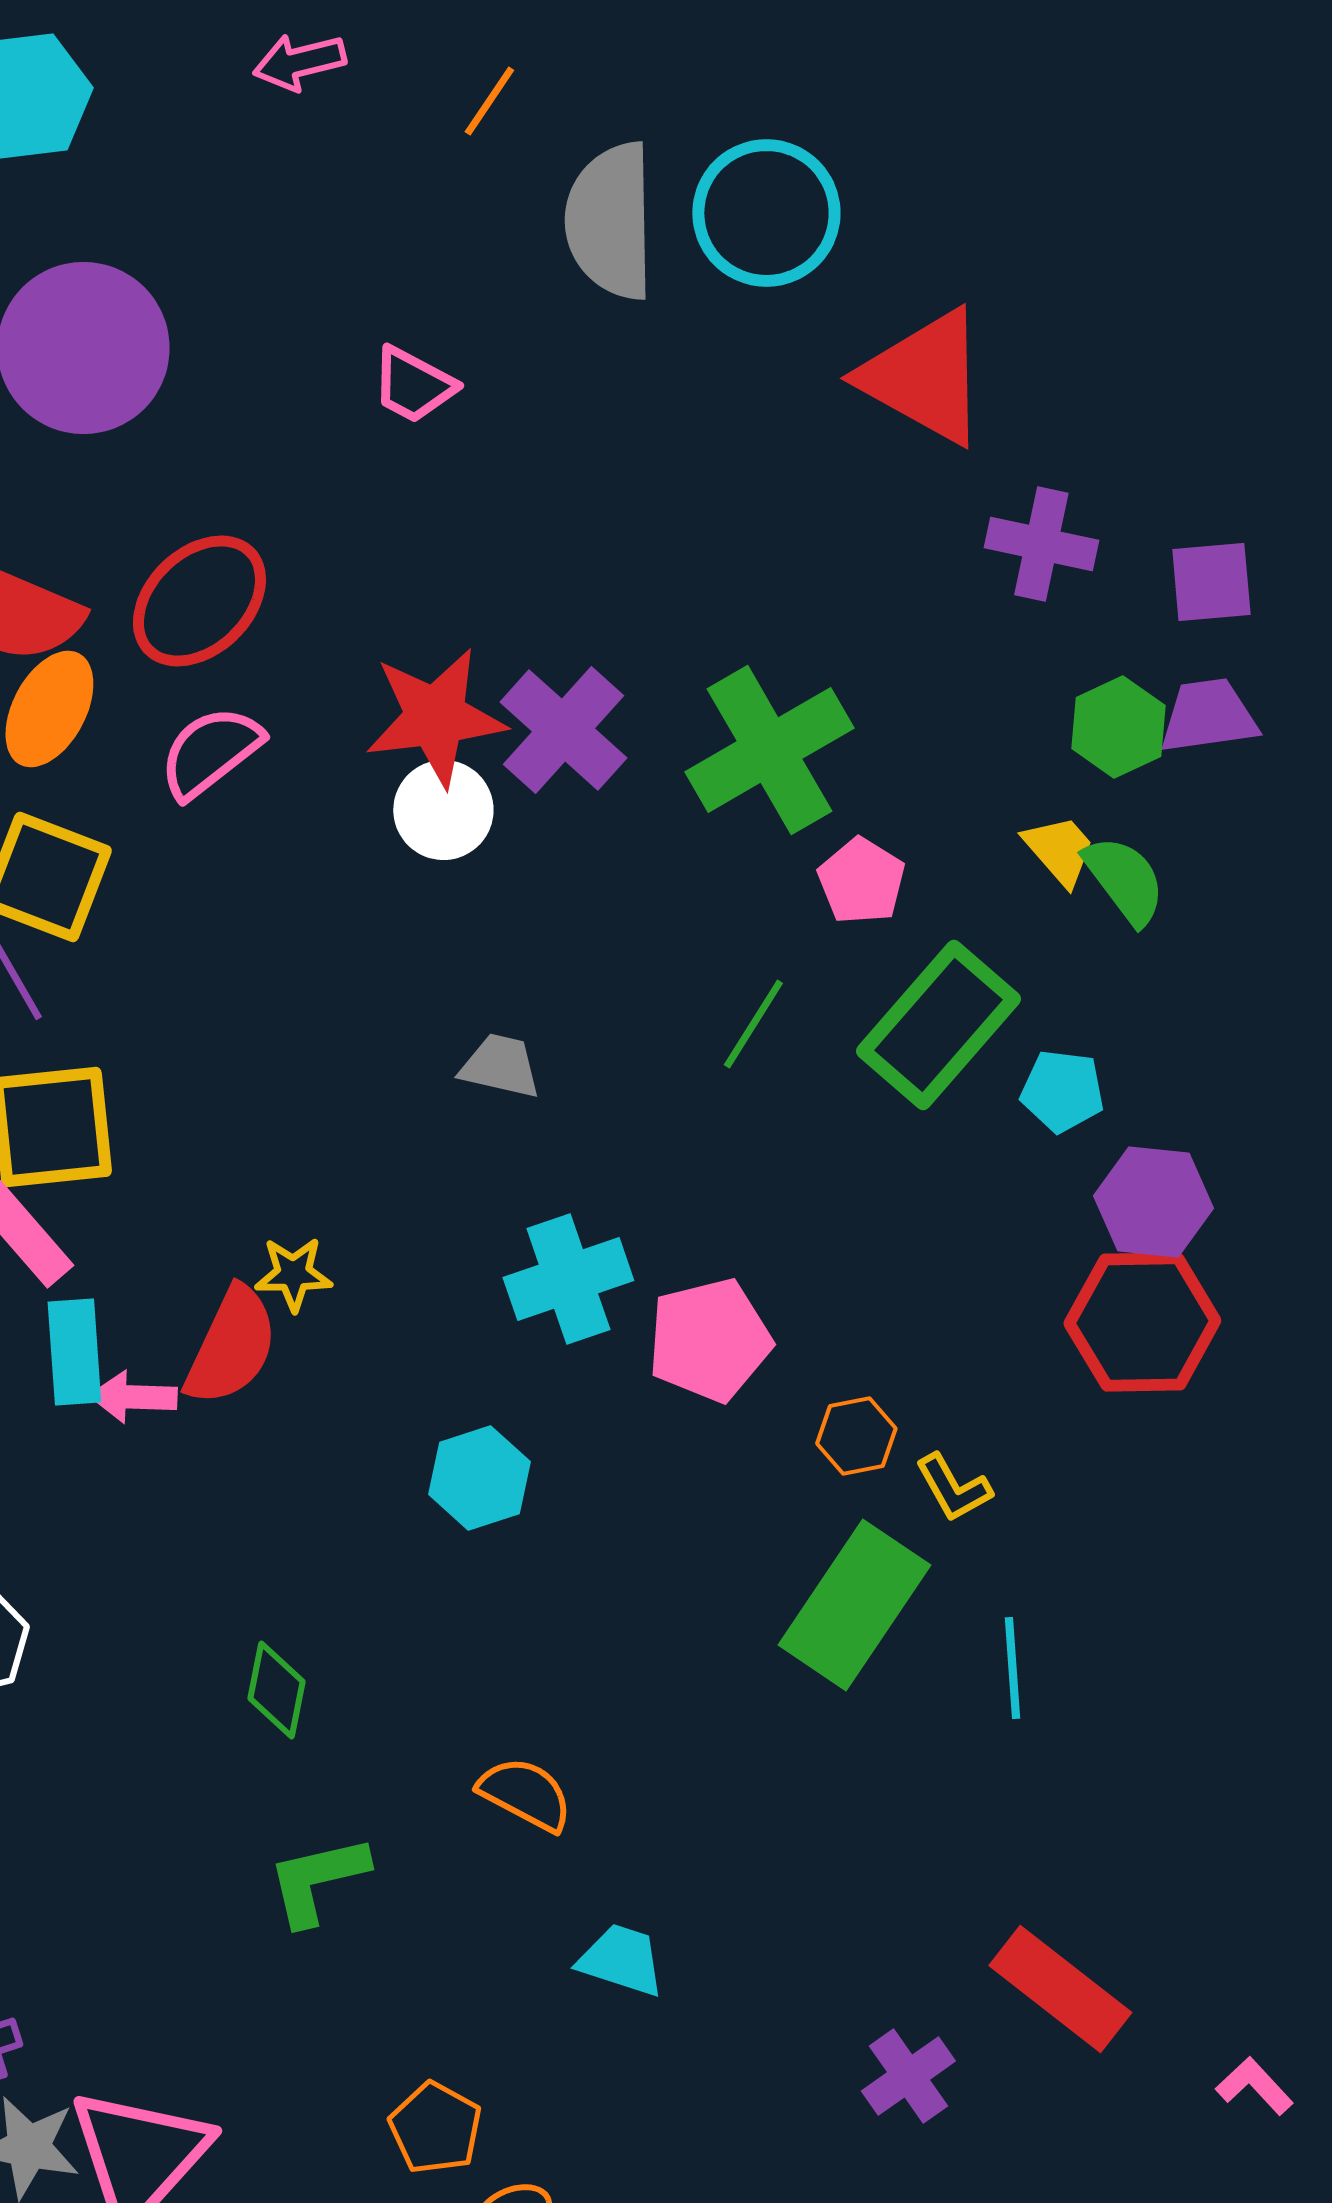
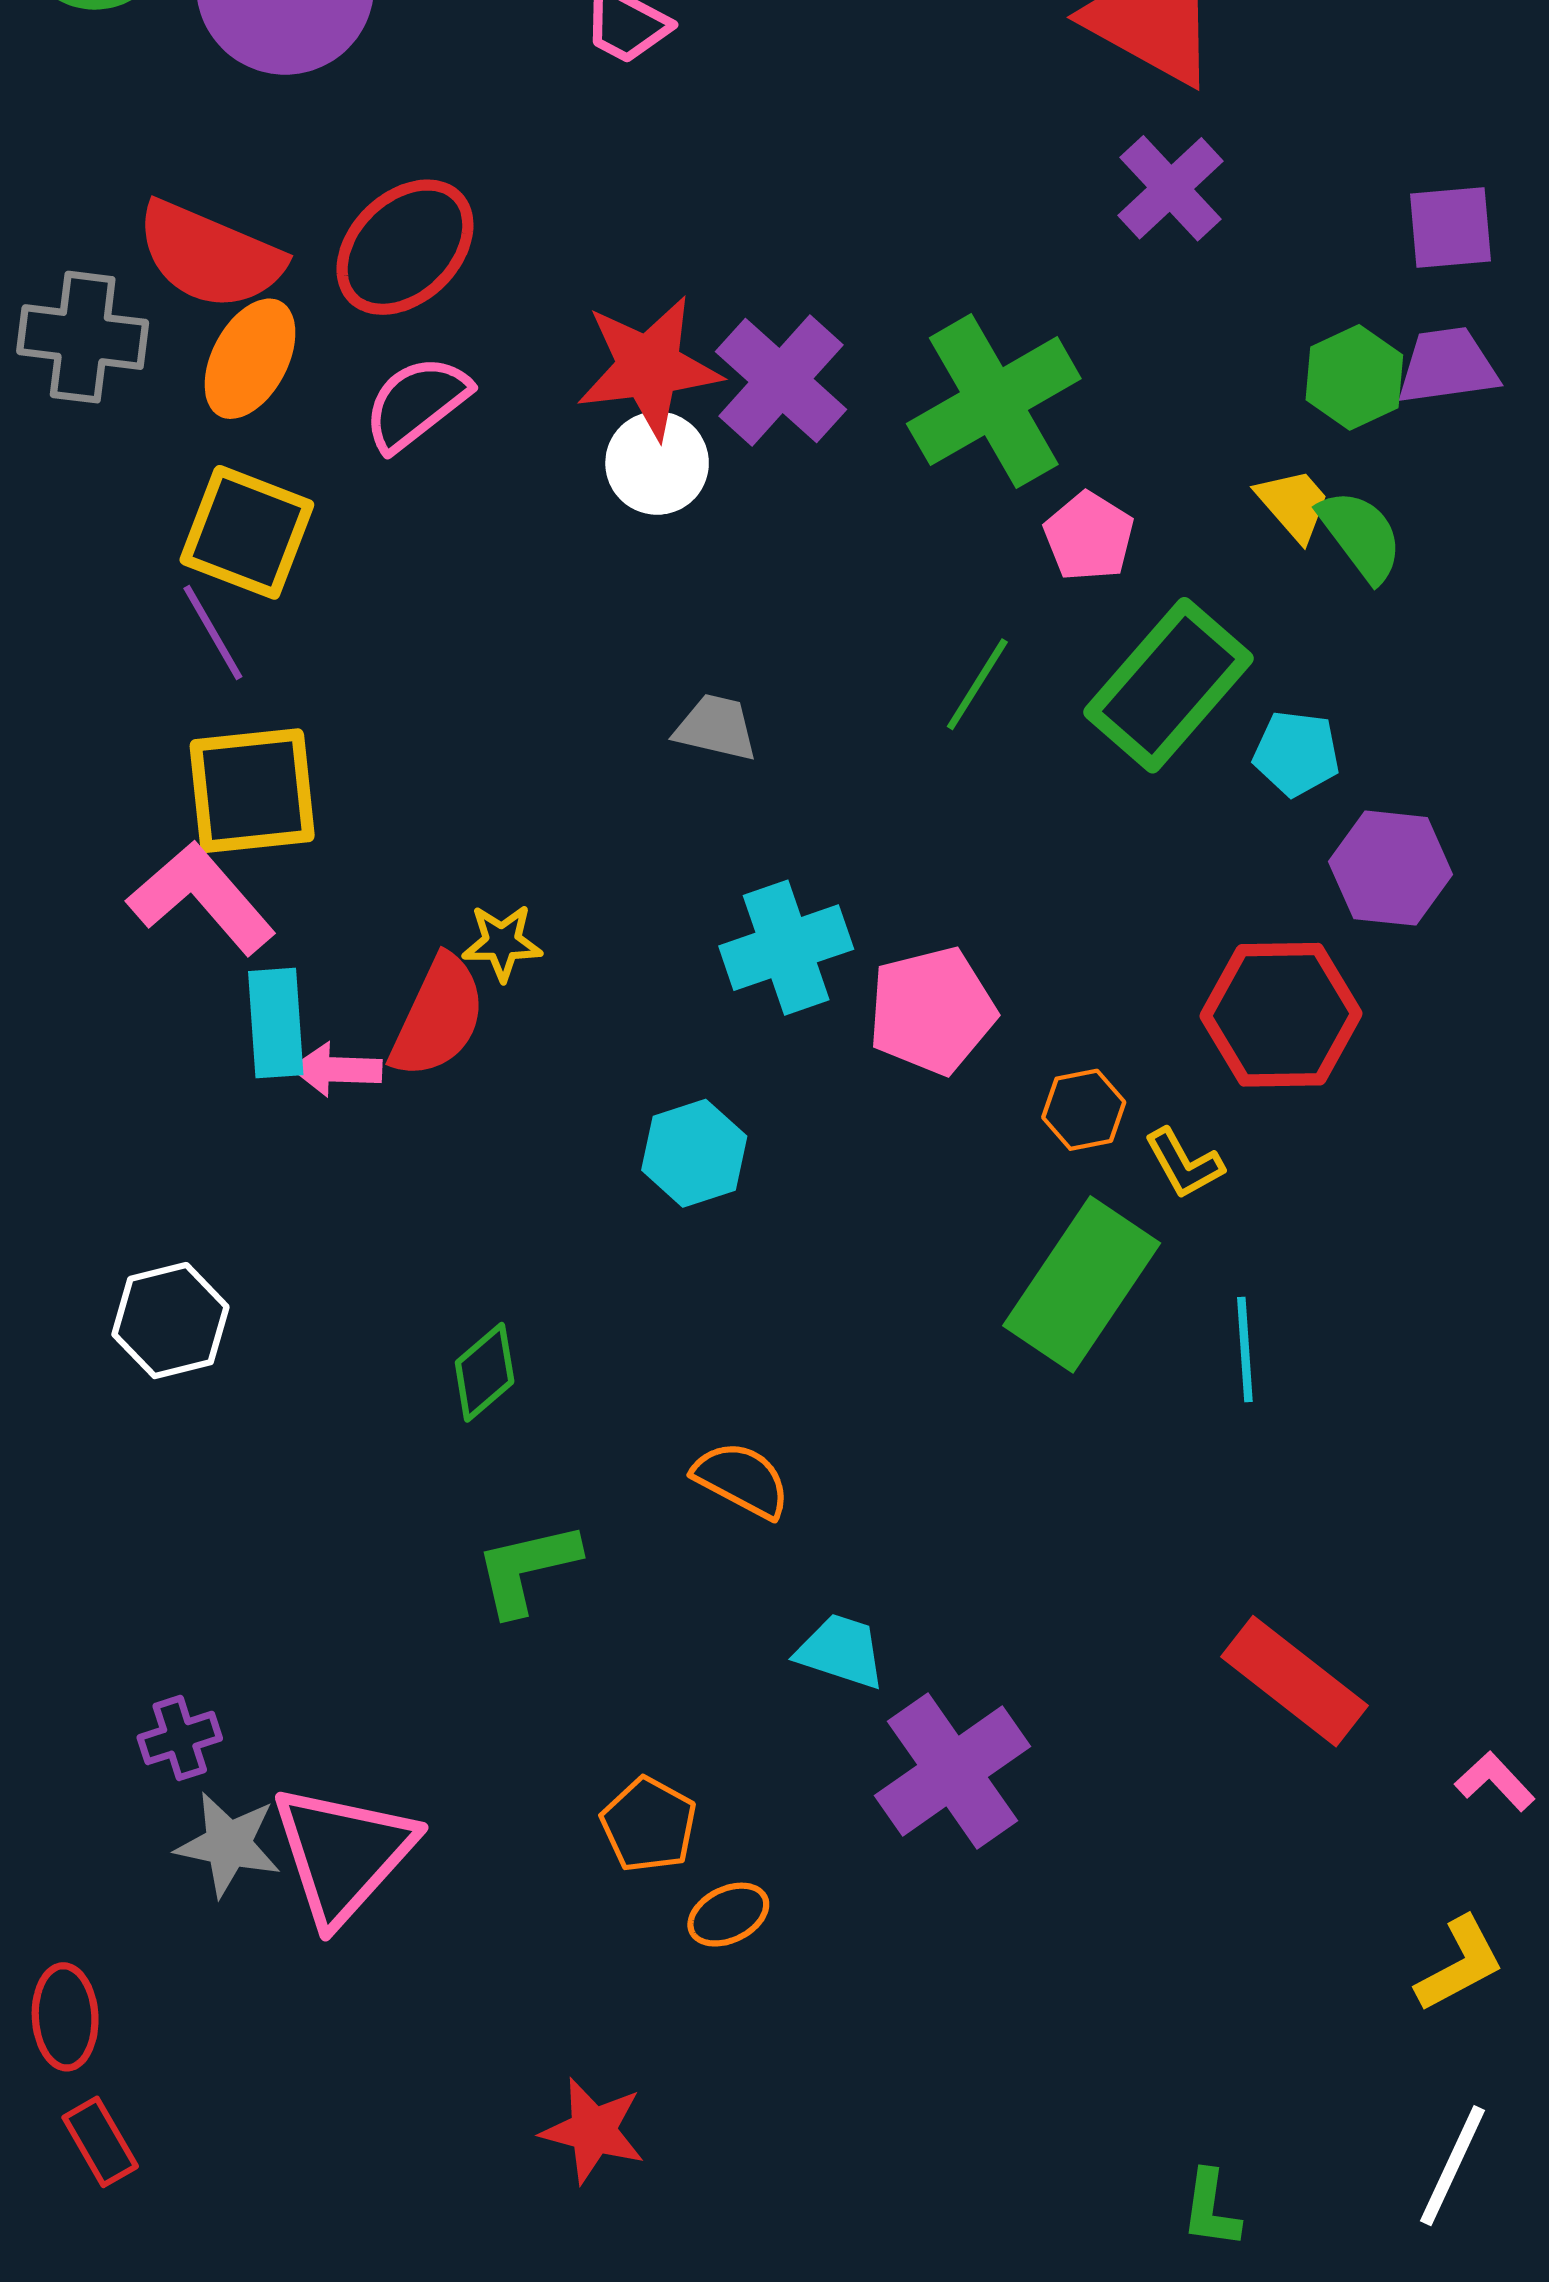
purple cross: (1041, 544) -> (1170, 188), moved, turned 35
red hexagon: (1142, 1322) -> (1281, 1015), moved
green diamond: (276, 1690) -> (485, 1372), turned 38
purple cross: (908, 2076) -> (953, 1771), moved, size x1.6

